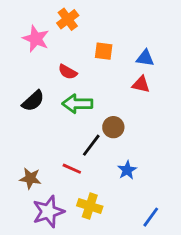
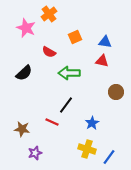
orange square: (104, 51) -> (75, 37), turned -32
green arrow: (77, 104) -> (69, 73), moved
brown circle: (113, 127) -> (116, 92), moved
yellow cross: (90, 206) -> (87, 149), moved
purple star: (48, 212) -> (35, 153), size x0.6

